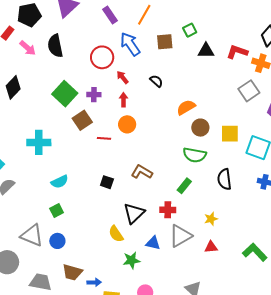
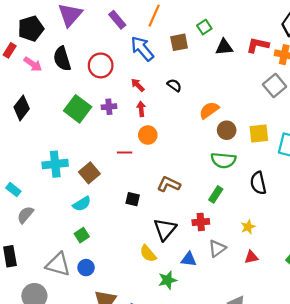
red circle: (102, 57) -> (101, 65), moved
brown square: (82, 120) -> (89, 173), moved
gray triangle: (180, 236) -> (217, 248), size x0.7

